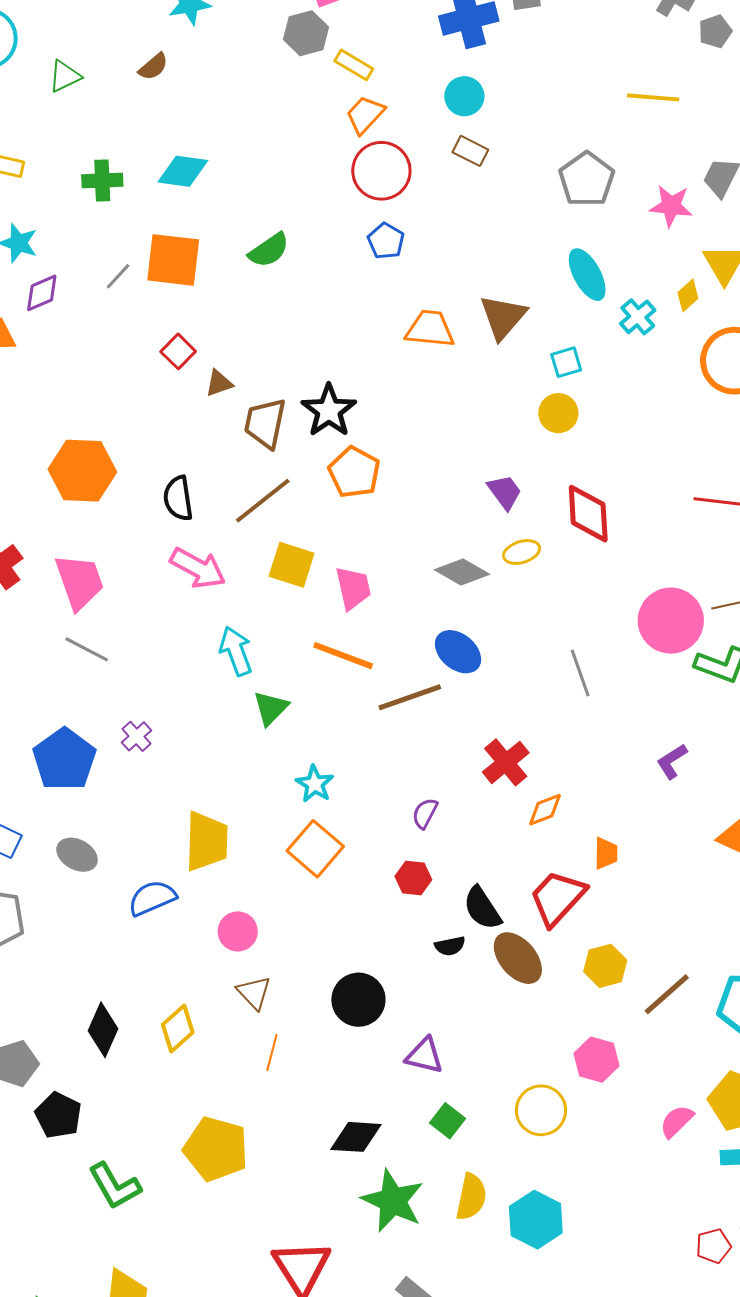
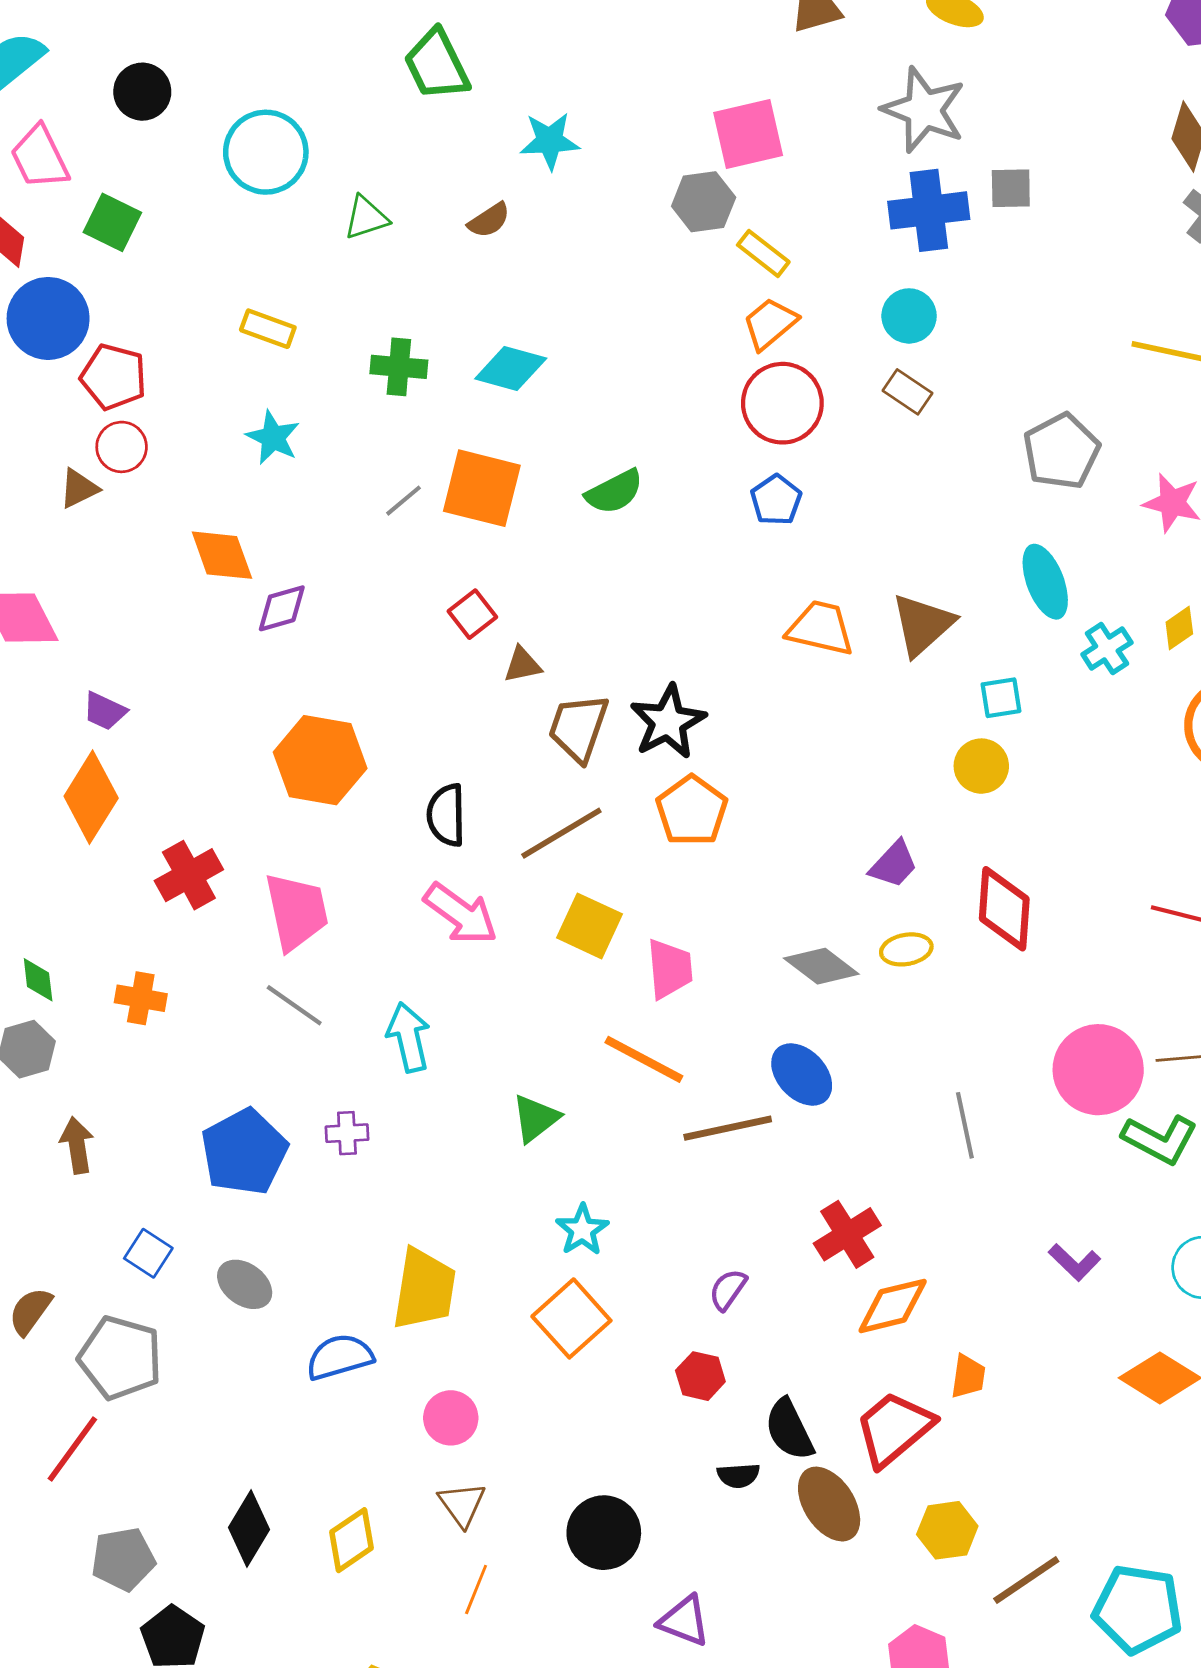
purple diamond: (42, 293) -> (282, 608), moved
purple trapezoid: (505, 492) -> (894, 864), turned 72
cyan arrow: (236, 651) -> (408, 1037), moved
purple cross: (137, 736) -> (347, 1133), turned 32
purple L-shape: (672, 761) -> (1075, 1262), turned -111
orange diamond: (545, 810) -> (893, 1306), size x1.4

